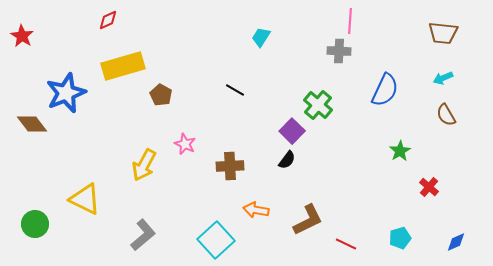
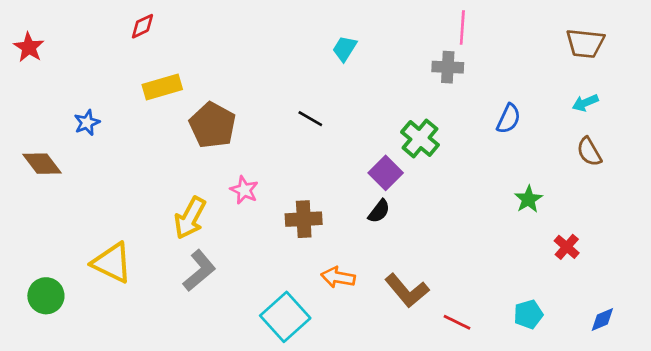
yellow rectangle: (123, 66) -> (162, 87), size x0.7
blue semicircle: (385, 90) -> (509, 119), size x0.7
blue star: (66, 93) -> (87, 123), size x0.5
brown pentagon: (161, 95) -> (212, 125), size x1.6
brown L-shape: (308, 220) -> (407, 290), turned 76
gray L-shape: (143, 235) -> (199, 271), moved

